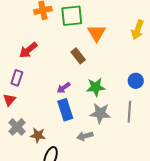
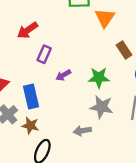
brown rectangle: (78, 56) -> (124, 50), moved
purple rectangle: (17, 78) -> (44, 54), moved
blue rectangle: (65, 110) -> (31, 97), moved

